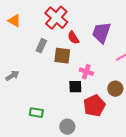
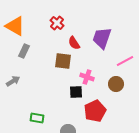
red cross: (56, 18) -> (57, 23), size x0.6
orange triangle: (14, 21) -> (15, 26), size x1.5
gray rectangle: (41, 46) -> (24, 51), moved
brown circle: (115, 89) -> (116, 84), moved

